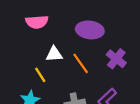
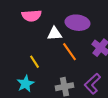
white triangle: (54, 54) -> (54, 34), moved

